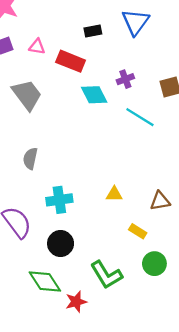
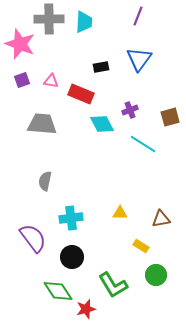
gray trapezoid: (27, 95) -> (42, 124), turned -48

